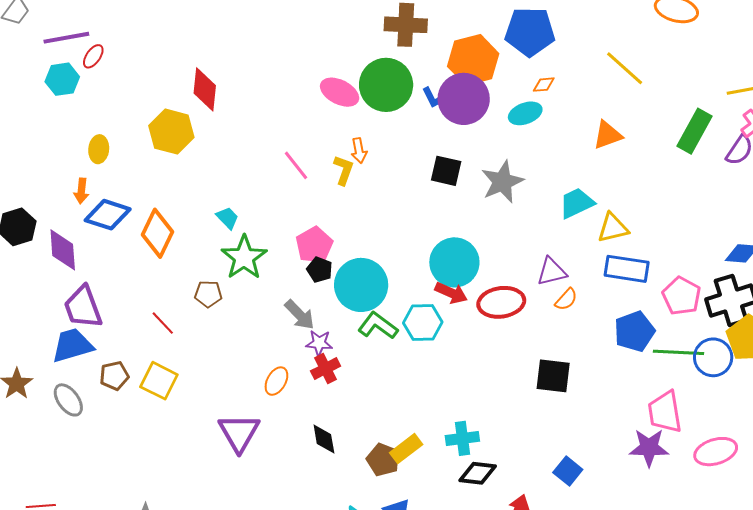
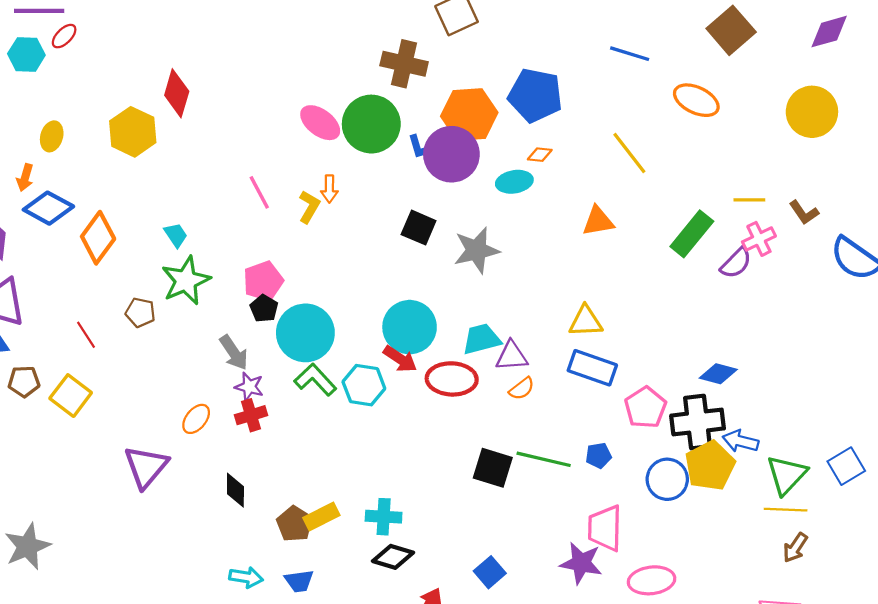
cyan trapezoid: (577, 203) -> (482, 339), moved
blue pentagon: (634, 331) -> (599, 456), moved, size x0.6
green line: (679, 352) -> (544, 459), moved

